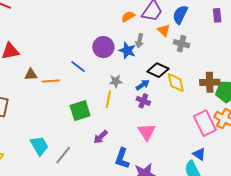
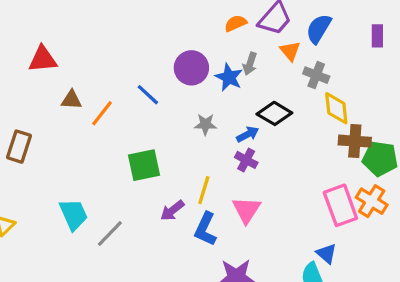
orange line: (51, 81) -> (102, 113), turned -54
yellow diamond: (176, 83) -> (336, 108), moved
yellow line: (108, 99) -> (204, 190), moved
blue L-shape: (122, 158) -> (205, 229), moved

